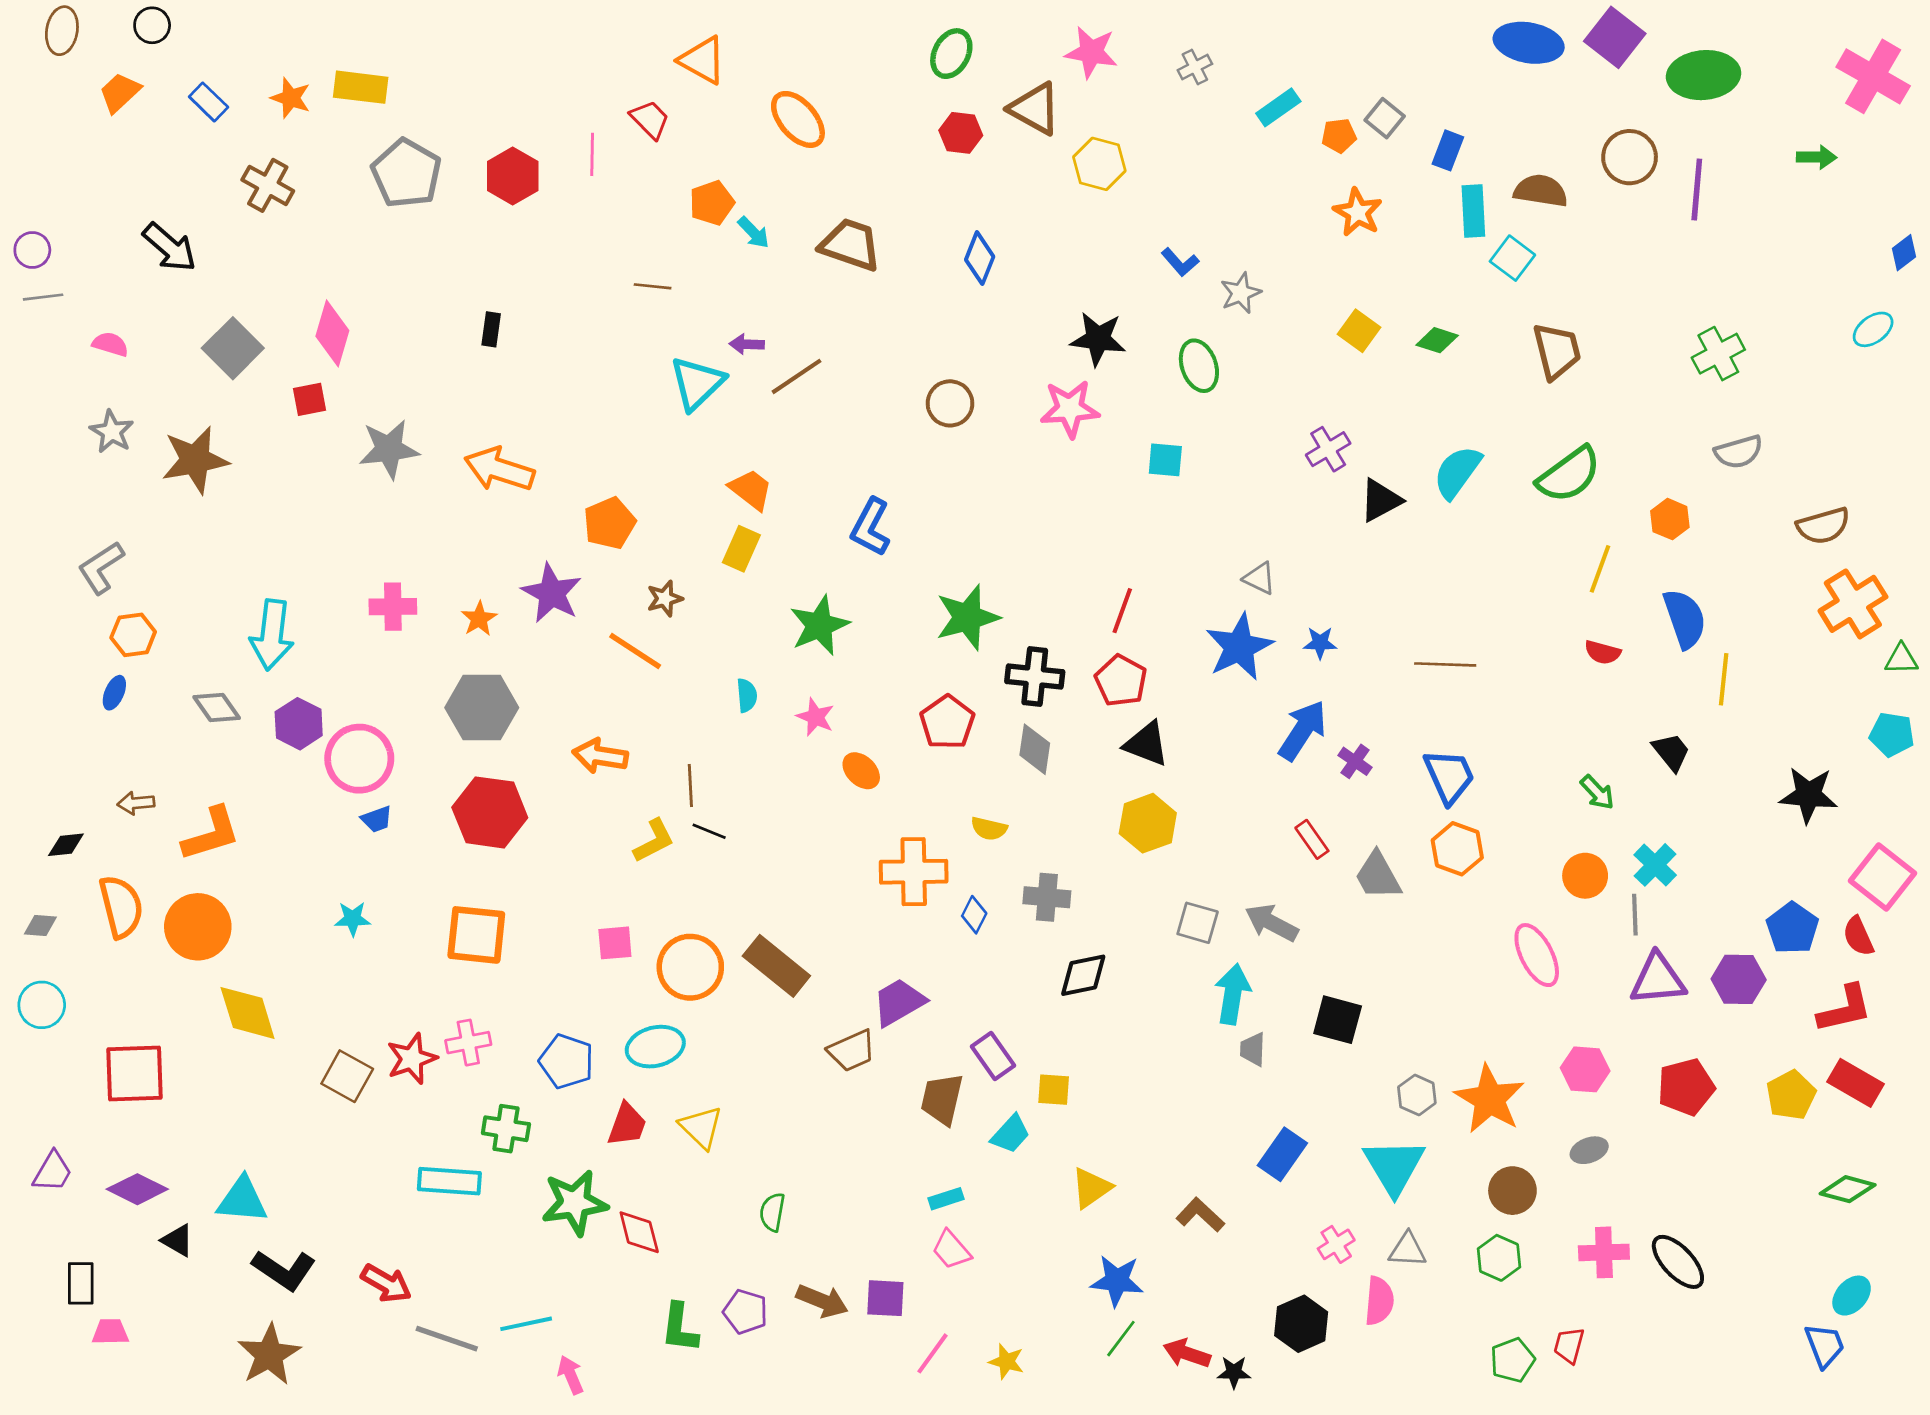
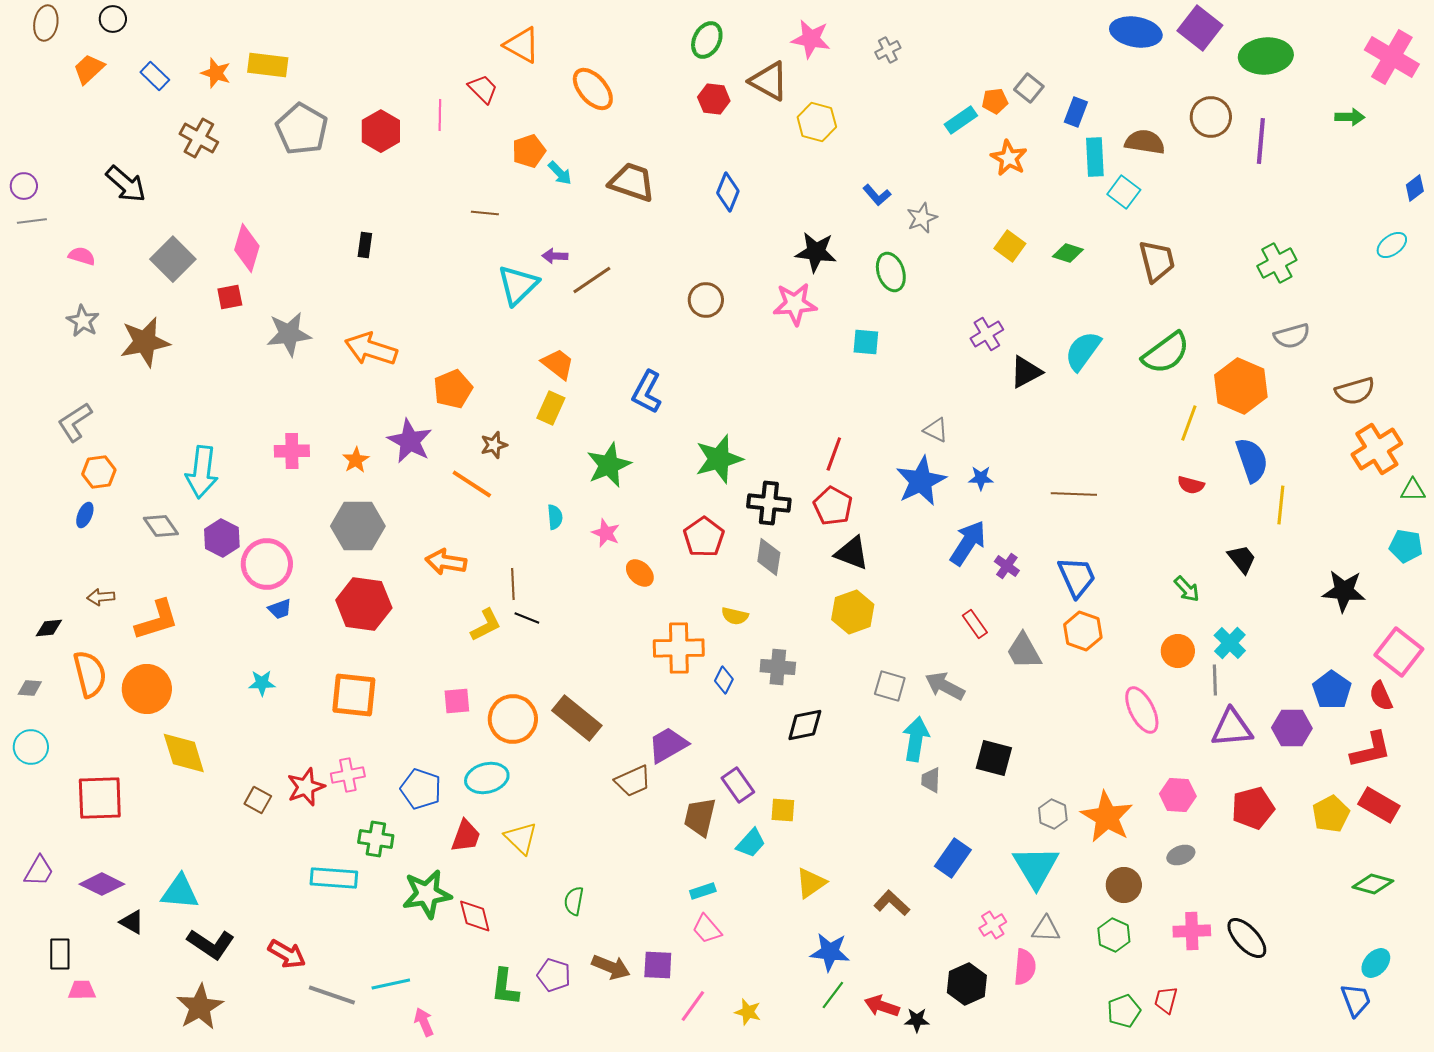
cyan rectangle: (1278, 107) -> (961, 120), moved
orange hexagon: (1670, 519) -> (1241, 386), size x1.8
brown square: (347, 1076) -> (258, 800), size x0.7

